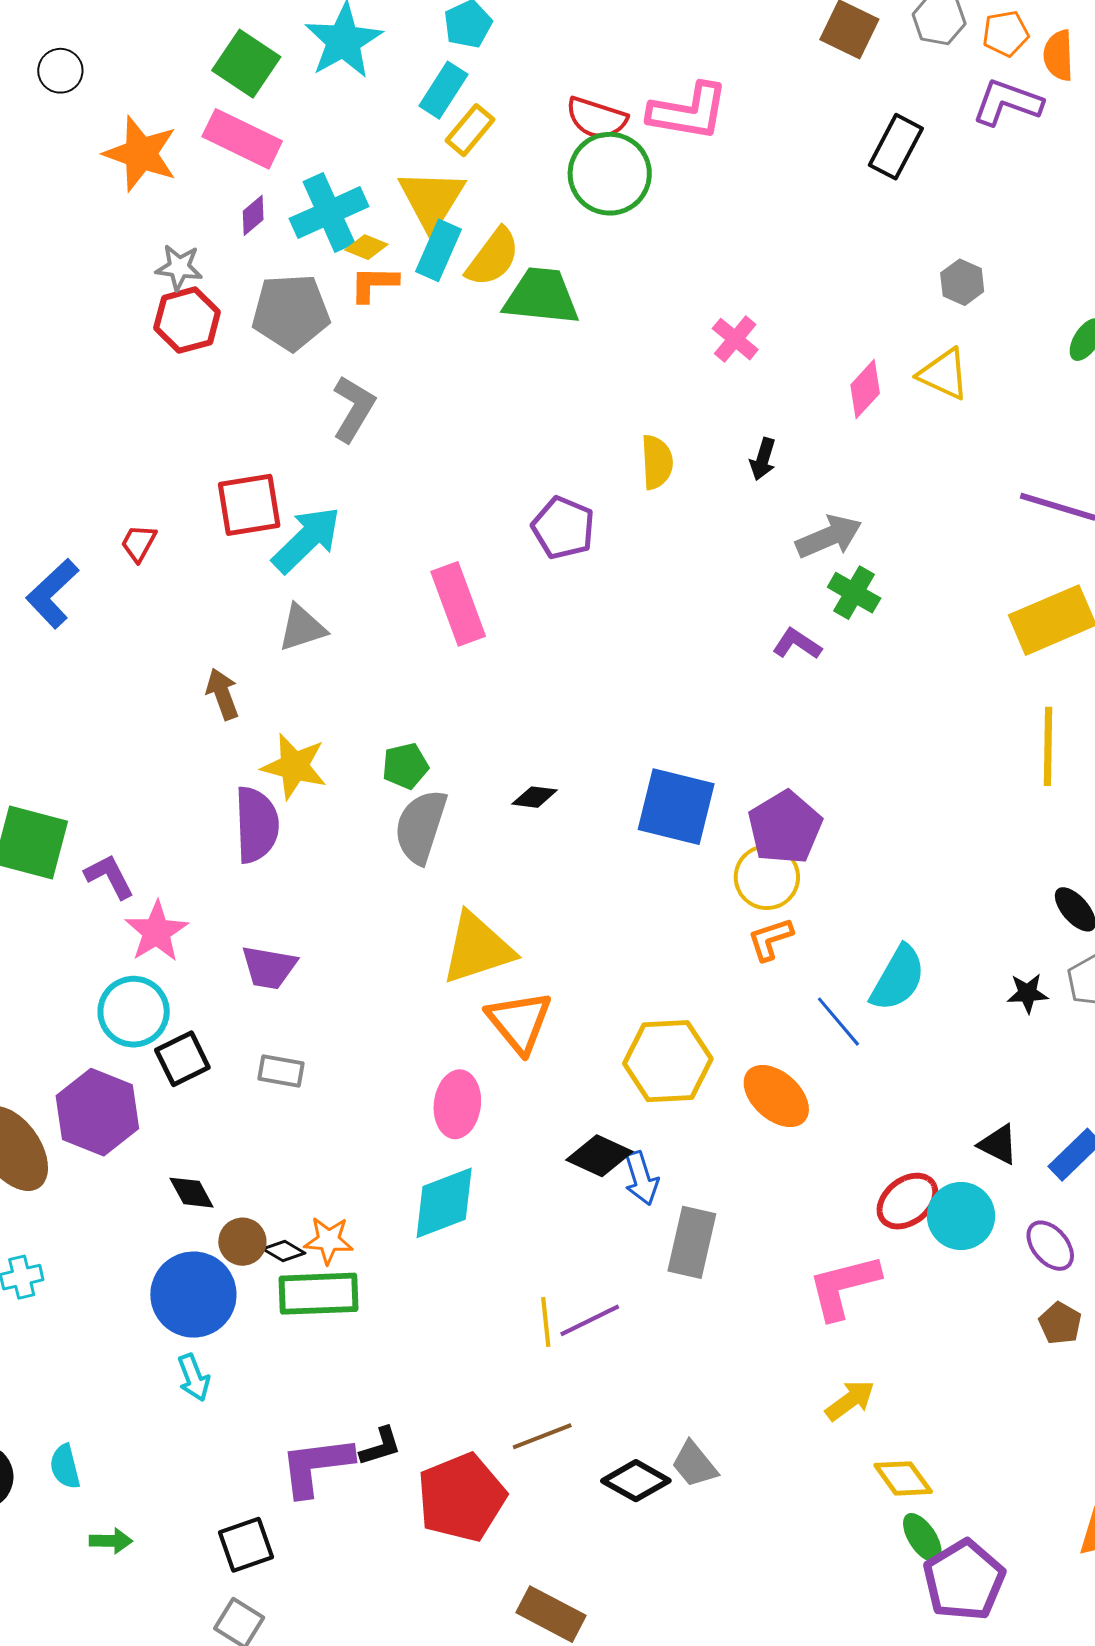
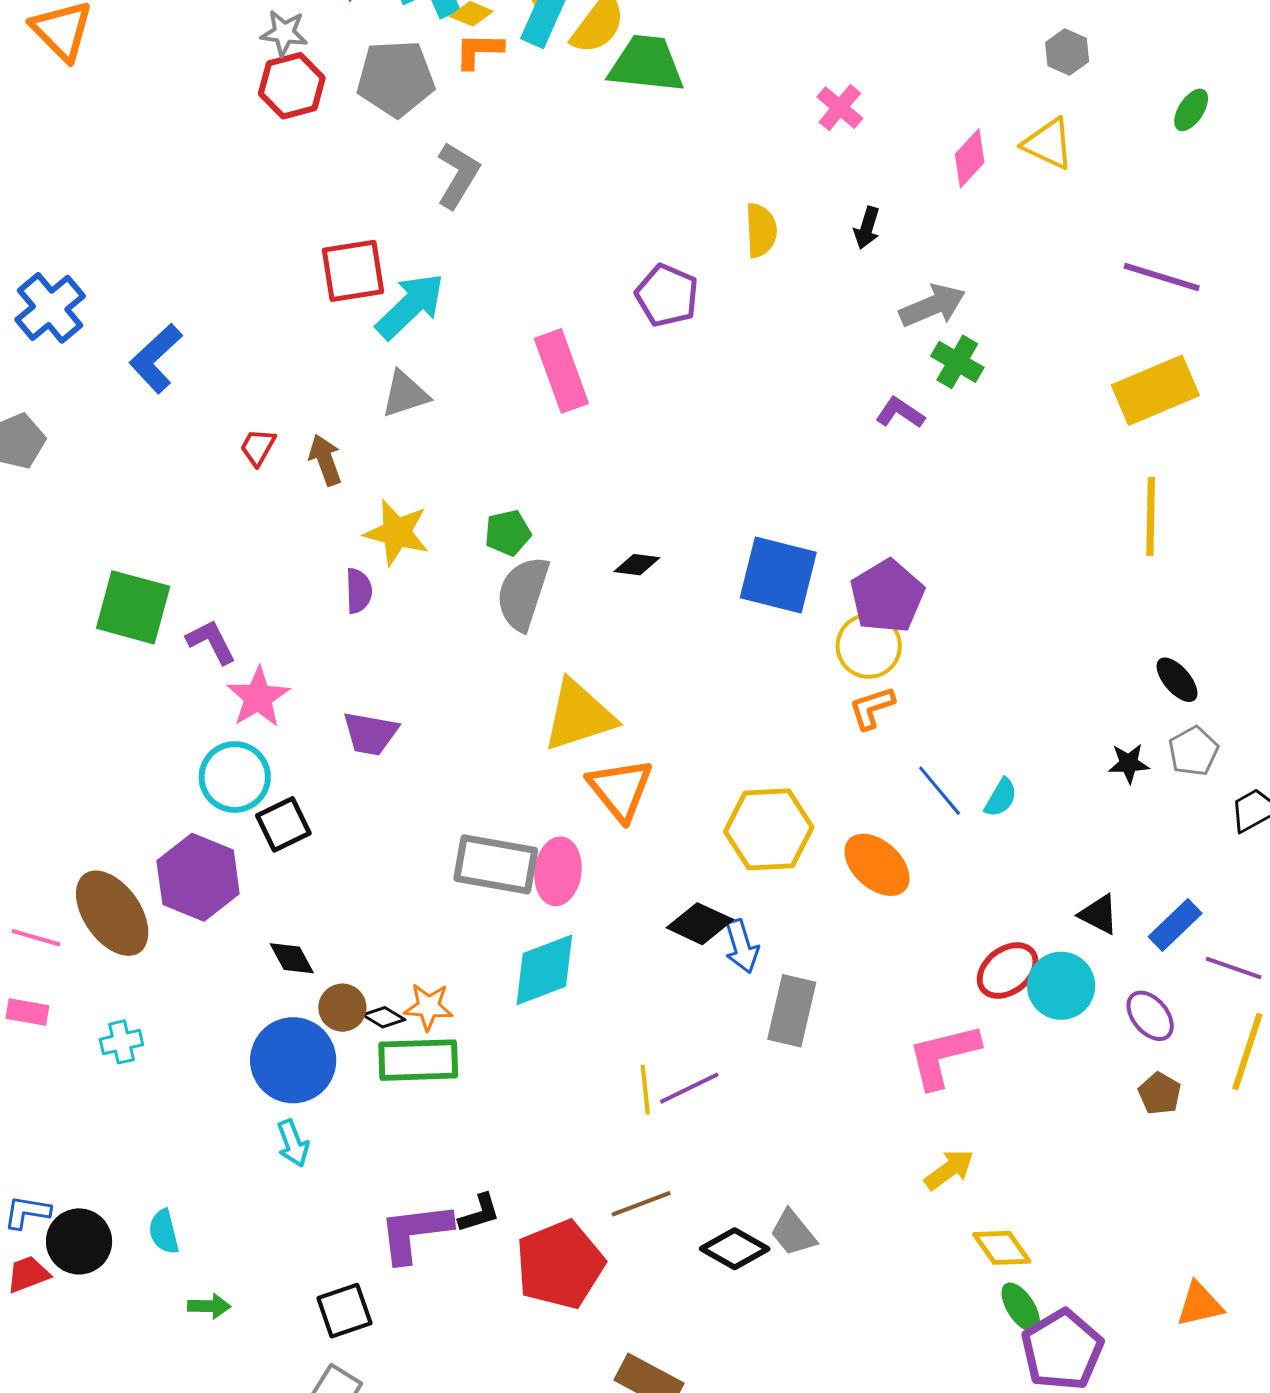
red trapezoid: (139, 543) -> (258, 447), moved
purple semicircle: (256, 825) -> (359, 591), size x0.6
cyan semicircle: (898, 978) -> (1001, 798), moved, size x0.6
gray rectangle: (281, 1071) -> (496, 864), moved, size x1.8

